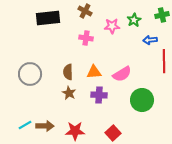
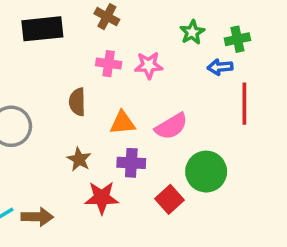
green cross: (162, 15) -> (237, 39), moved
pink star: (112, 26) -> (149, 65), moved
brown semicircle: (68, 72) -> (77, 102), moved
red star: (75, 131) -> (102, 198), moved
red square: (113, 133) -> (170, 199), moved

